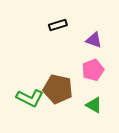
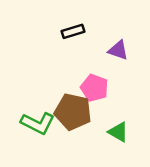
pink pentagon: (93, 70) -> (94, 88), moved, turned -30

